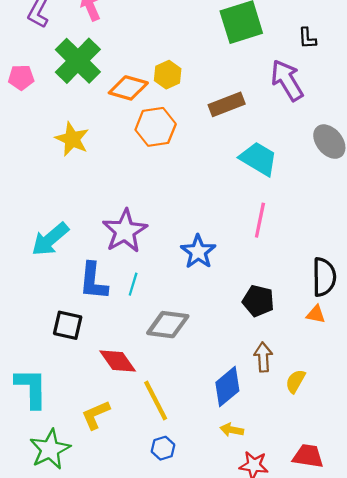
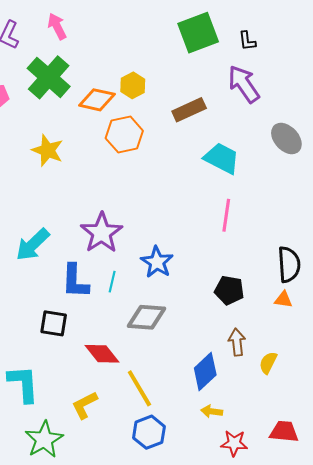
black L-shape: (307, 38) -> (247, 41), moved
blue star: (198, 252) -> (157, 262), moved
blue hexagon: (163, 448) -> (149, 432), size x1.5

